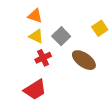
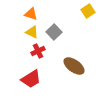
yellow square: (100, 28) -> (88, 11), moved
brown ellipse: (84, 60) -> (74, 66), moved

